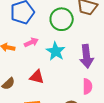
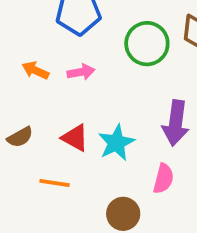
cyan star: (56, 51) -> (116, 143), moved

